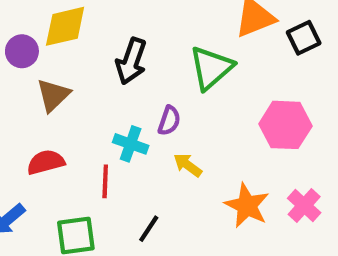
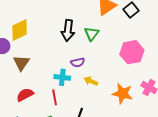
black arrow: (131, 61) -> (68, 30), moved
green triangle: (211, 68) -> (91, 34), size x0.7
purple semicircle: (169, 121) -> (78, 62), turned 72

